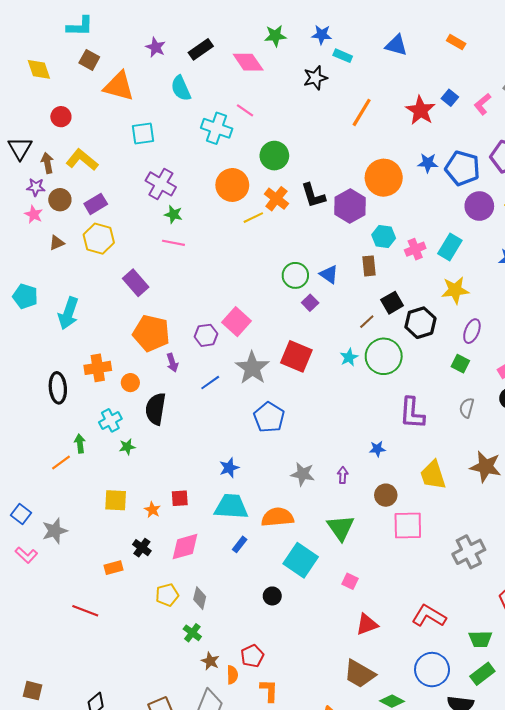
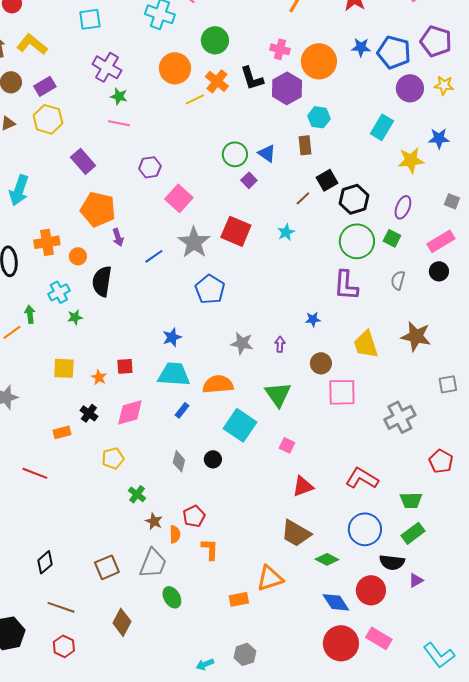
pink cross: (415, 249) -> (280, 49), moved, turned 36
yellow star: (455, 290) -> (411, 160), moved
purple hexagon: (206, 335) -> (150, 167), moved
green circle: (384, 356) -> (357, 241), moved
gray diamond: (200, 598) -> (179, 461), moved

